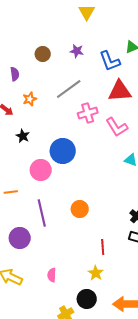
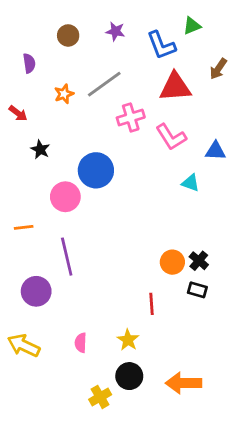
orange star: (30, 99) -> (64, 94), moved
orange circle: (80, 209) -> (172, 262), moved
yellow star: (96, 273) -> (128, 340), moved

